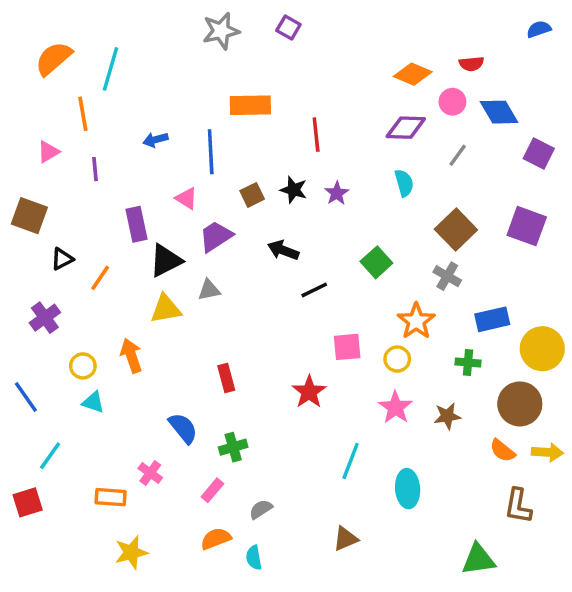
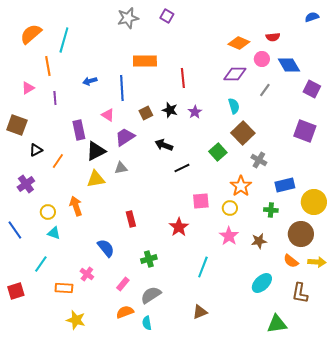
brown square: (456, 230) -> (243, 133), moved
green cross: (233, 447) -> (149, 259), moved
cyan line: (50, 456) -> (41, 264), moved
cyan ellipse: (408, 489) -> (262, 283), moved, turned 50
gray semicircle: (261, 509) -> (151, 295), size x1.5
yellow star: (131, 552) -> (76, 320), turned 30

